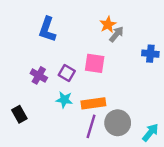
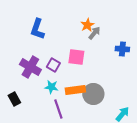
purple cross: (39, 75) -> (30, 67), size x1.5
gray circle: (118, 123) -> (93, 94), moved
purple line: (91, 126) -> (58, 109), moved, turned -36

